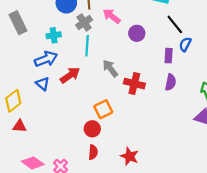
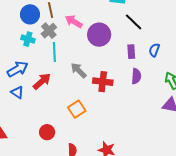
purple circle: (137, 33) -> (99, 35), size x1.5
cyan cross: (54, 35) -> (28, 39), moved, turned 32
blue semicircle: (185, 44) -> (154, 50), moved
red circle: (92, 129) -> (47, 132), moved

